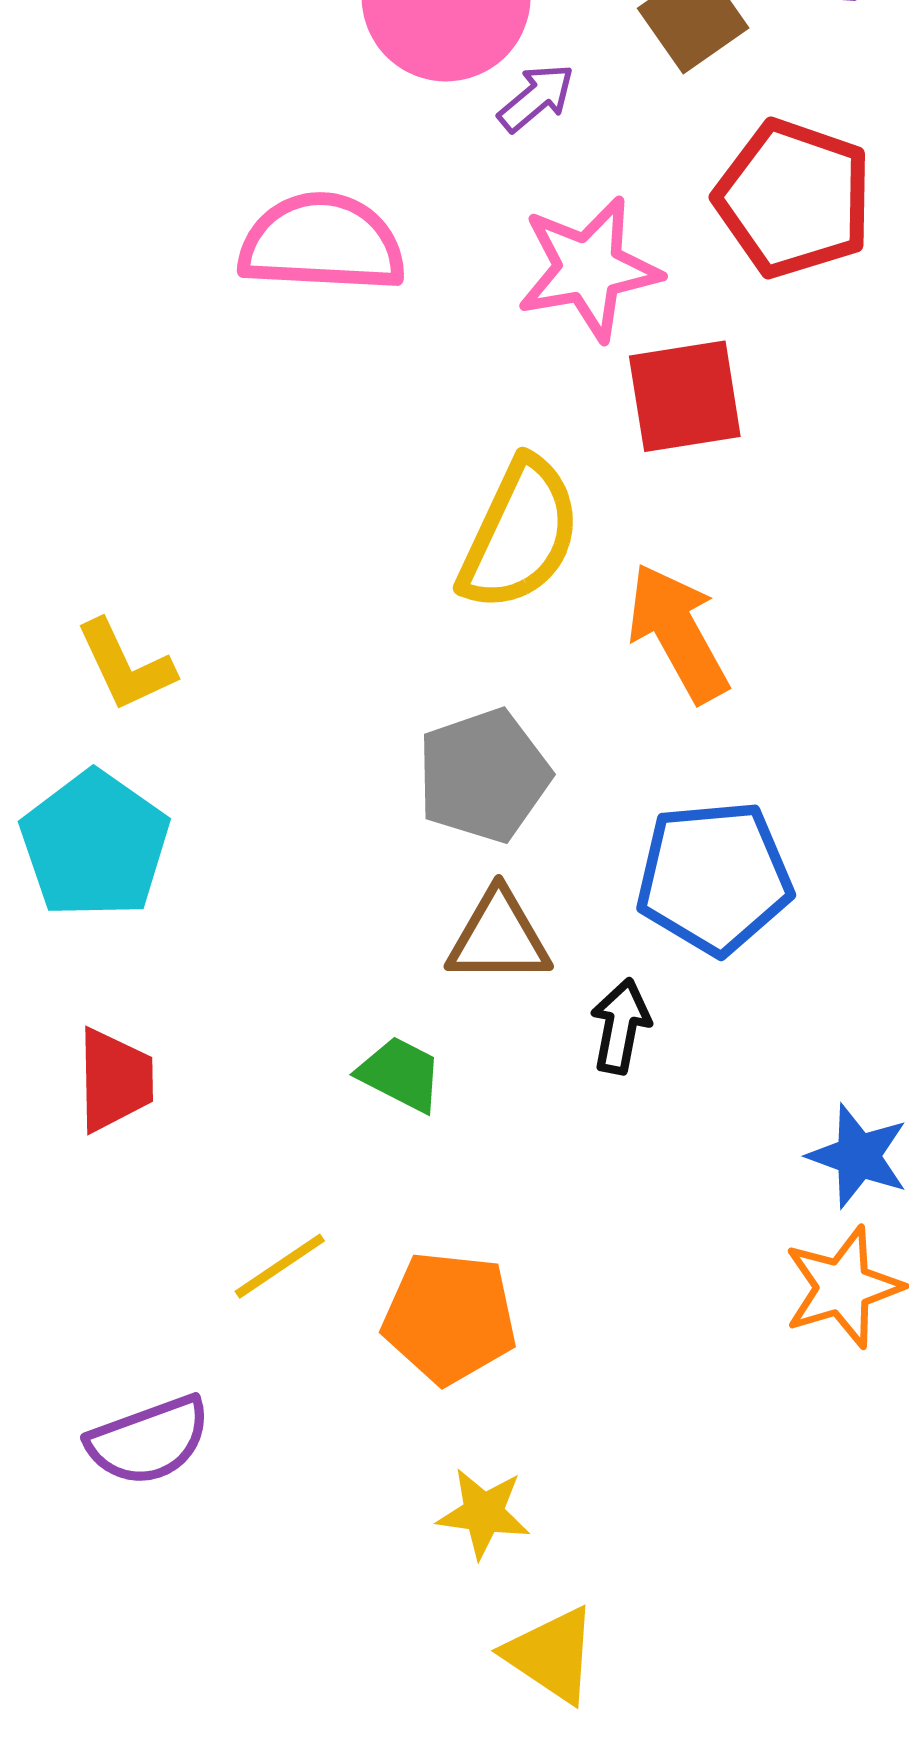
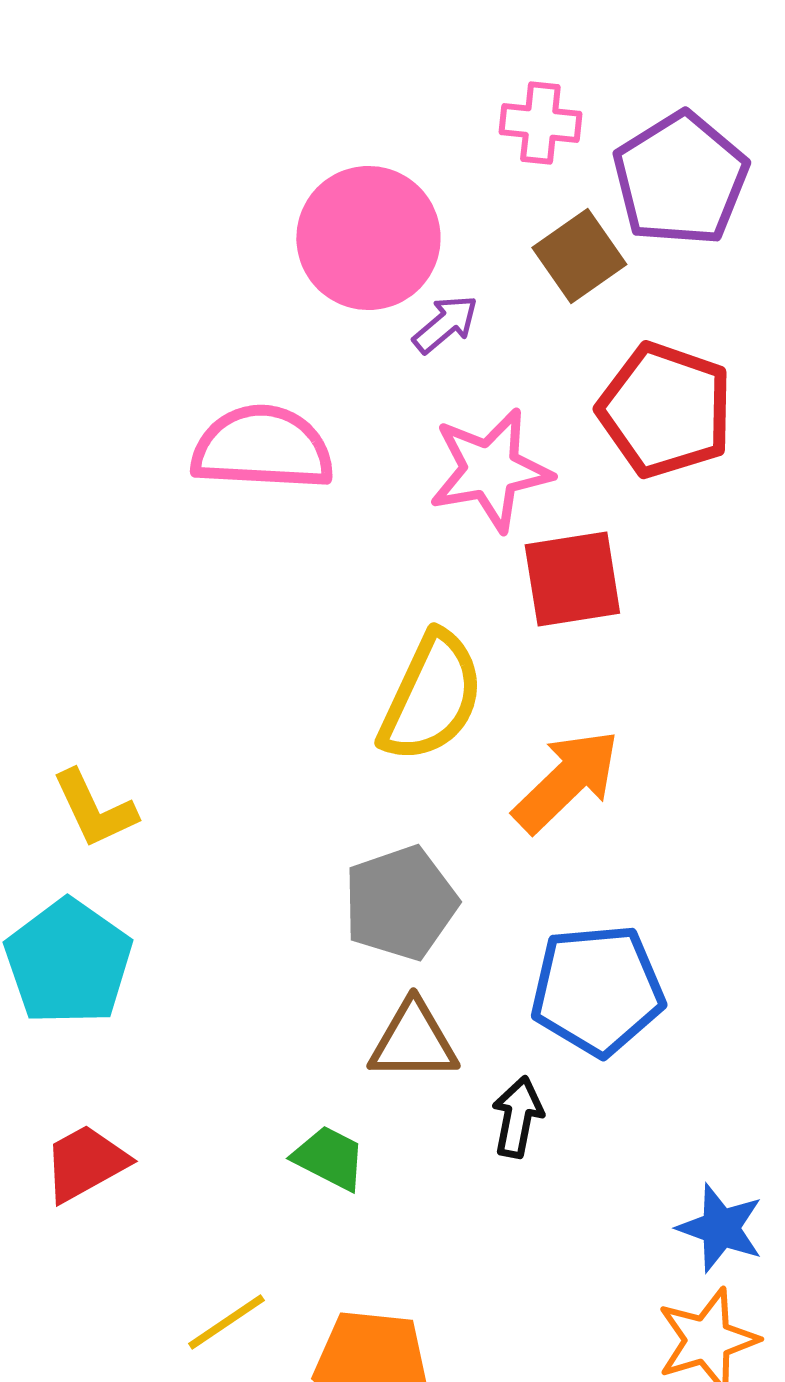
orange arrow: (678, 633) -> (566, 781), turned 75
red trapezoid: (115, 1080) -> (85, 1163), turned -118

